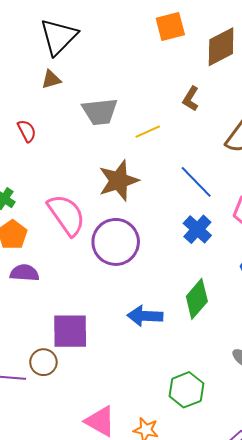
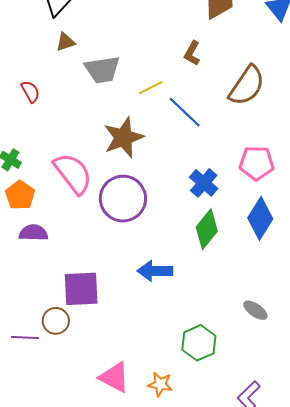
brown triangle: (51, 79) -> (65, 42), moved
blue line: (196, 182) -> (185, 112), moved
green diamond: (197, 299) -> (207, 229), moved

